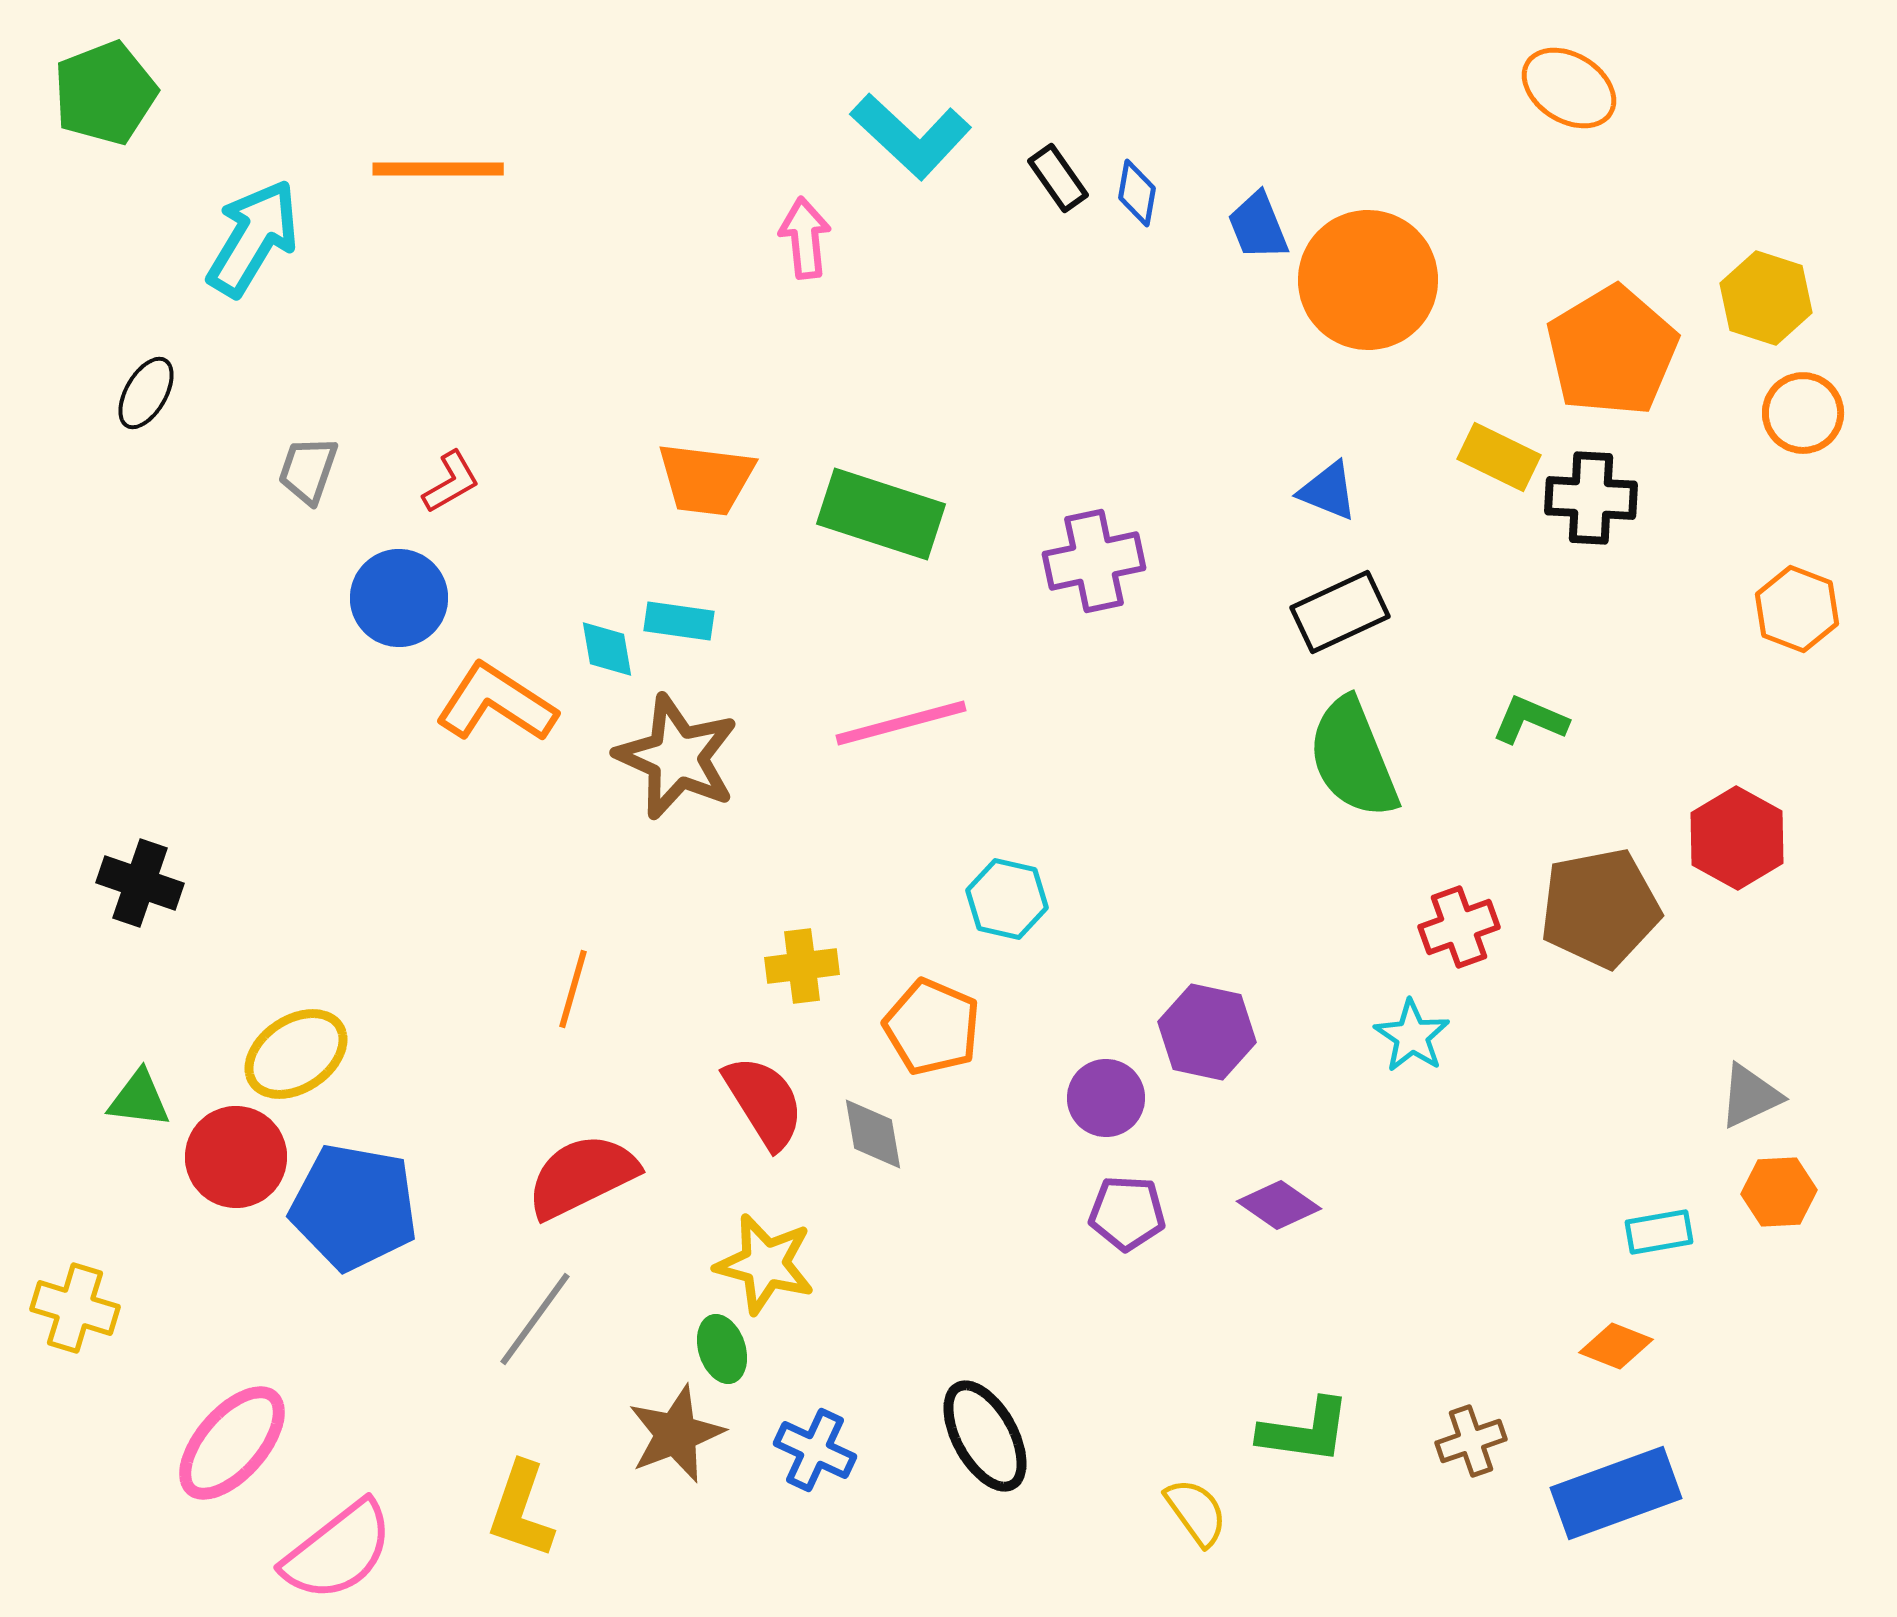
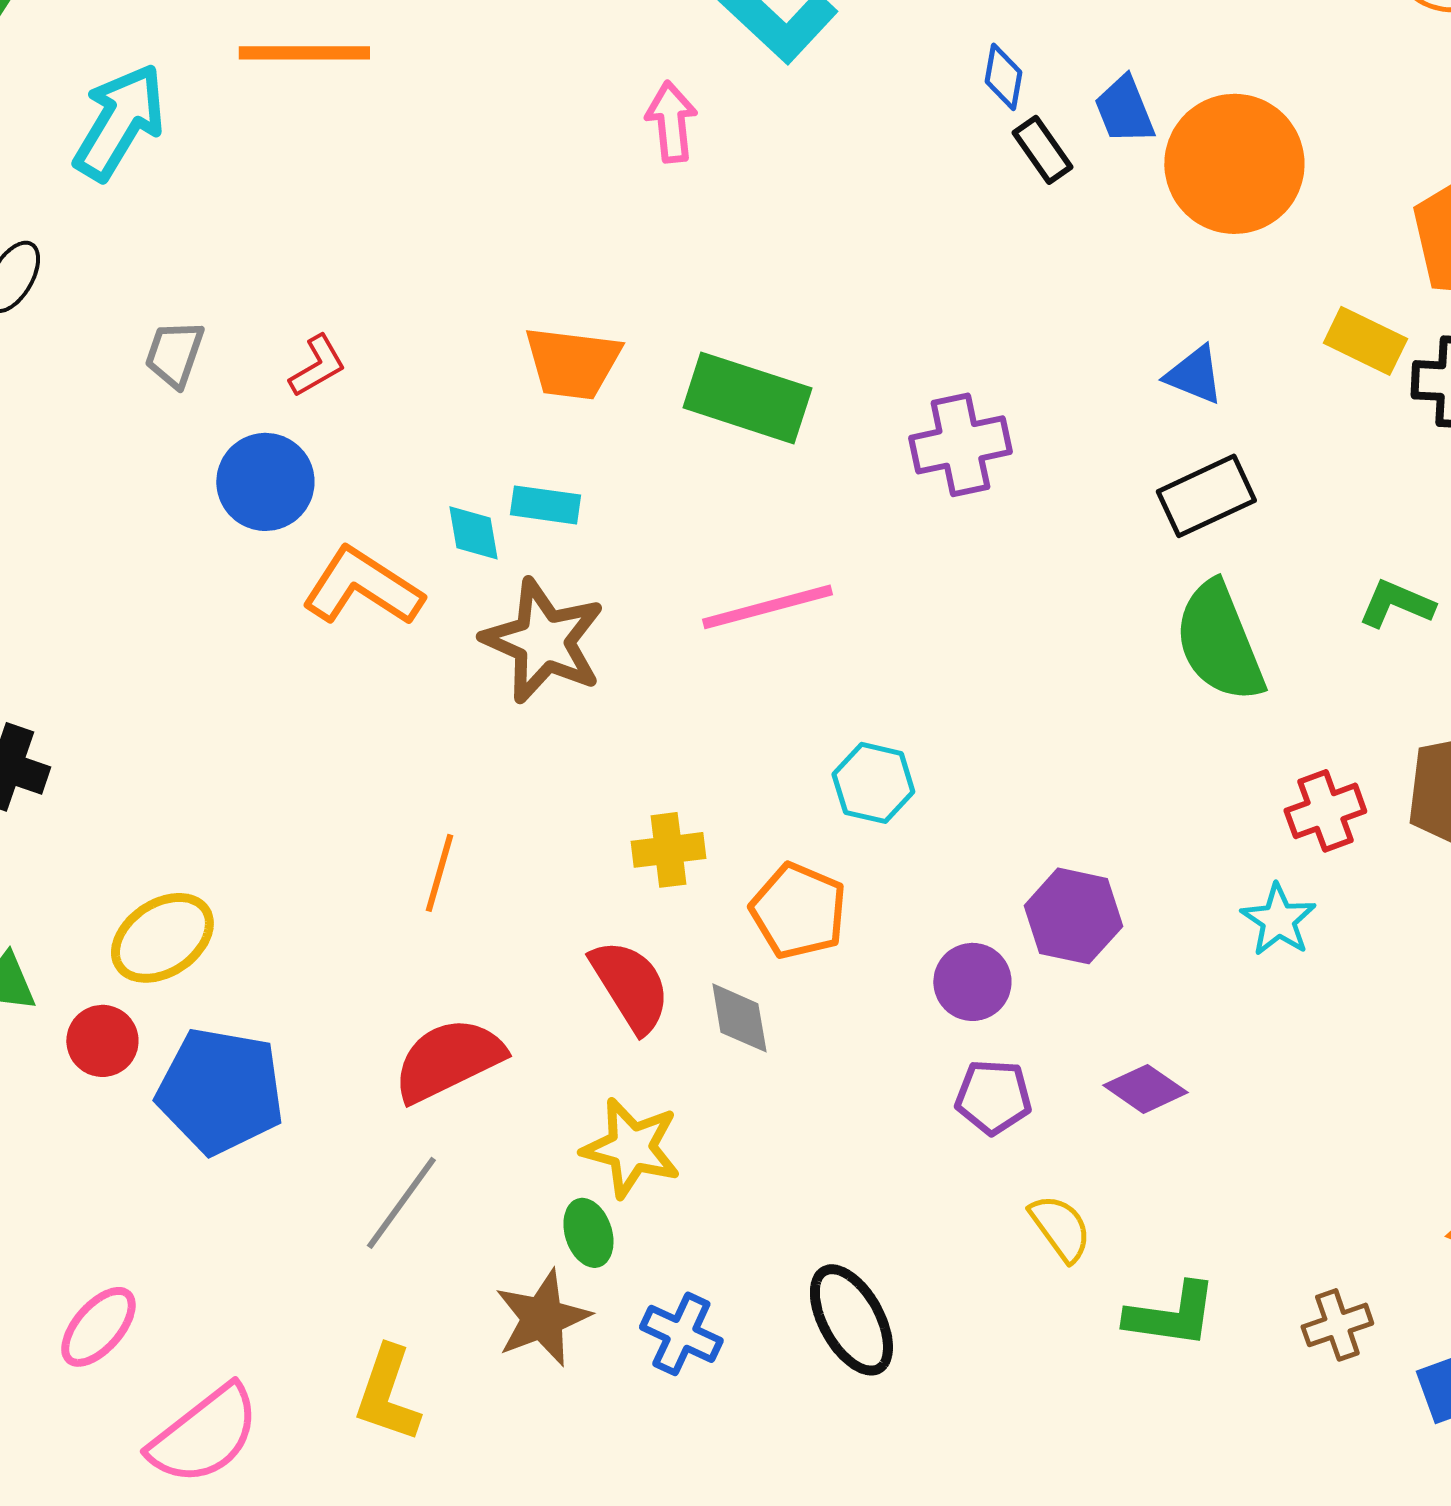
black rectangle: (1058, 178) -> (1042, 150), moved
red circle: (236, 1157) -> (102, 1041), size x0.7
pink ellipse: (232, 1443) -> (98, 1327), size x0.7
yellow semicircle: (1196, 1512) -> (1060, 1228), moved

